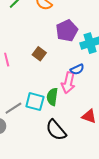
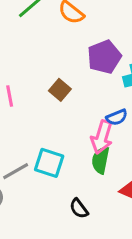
green semicircle: (52, 97) -> (101, 160), moved
black semicircle: (56, 130) -> (79, 208), size x0.6

